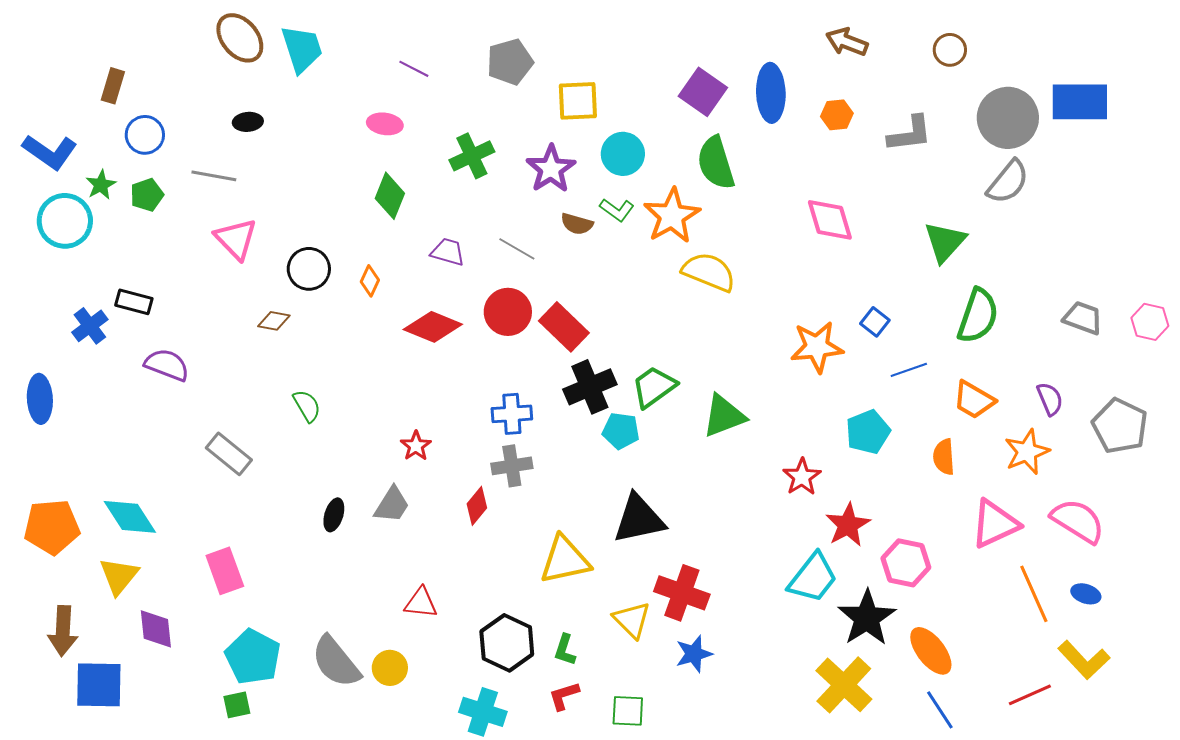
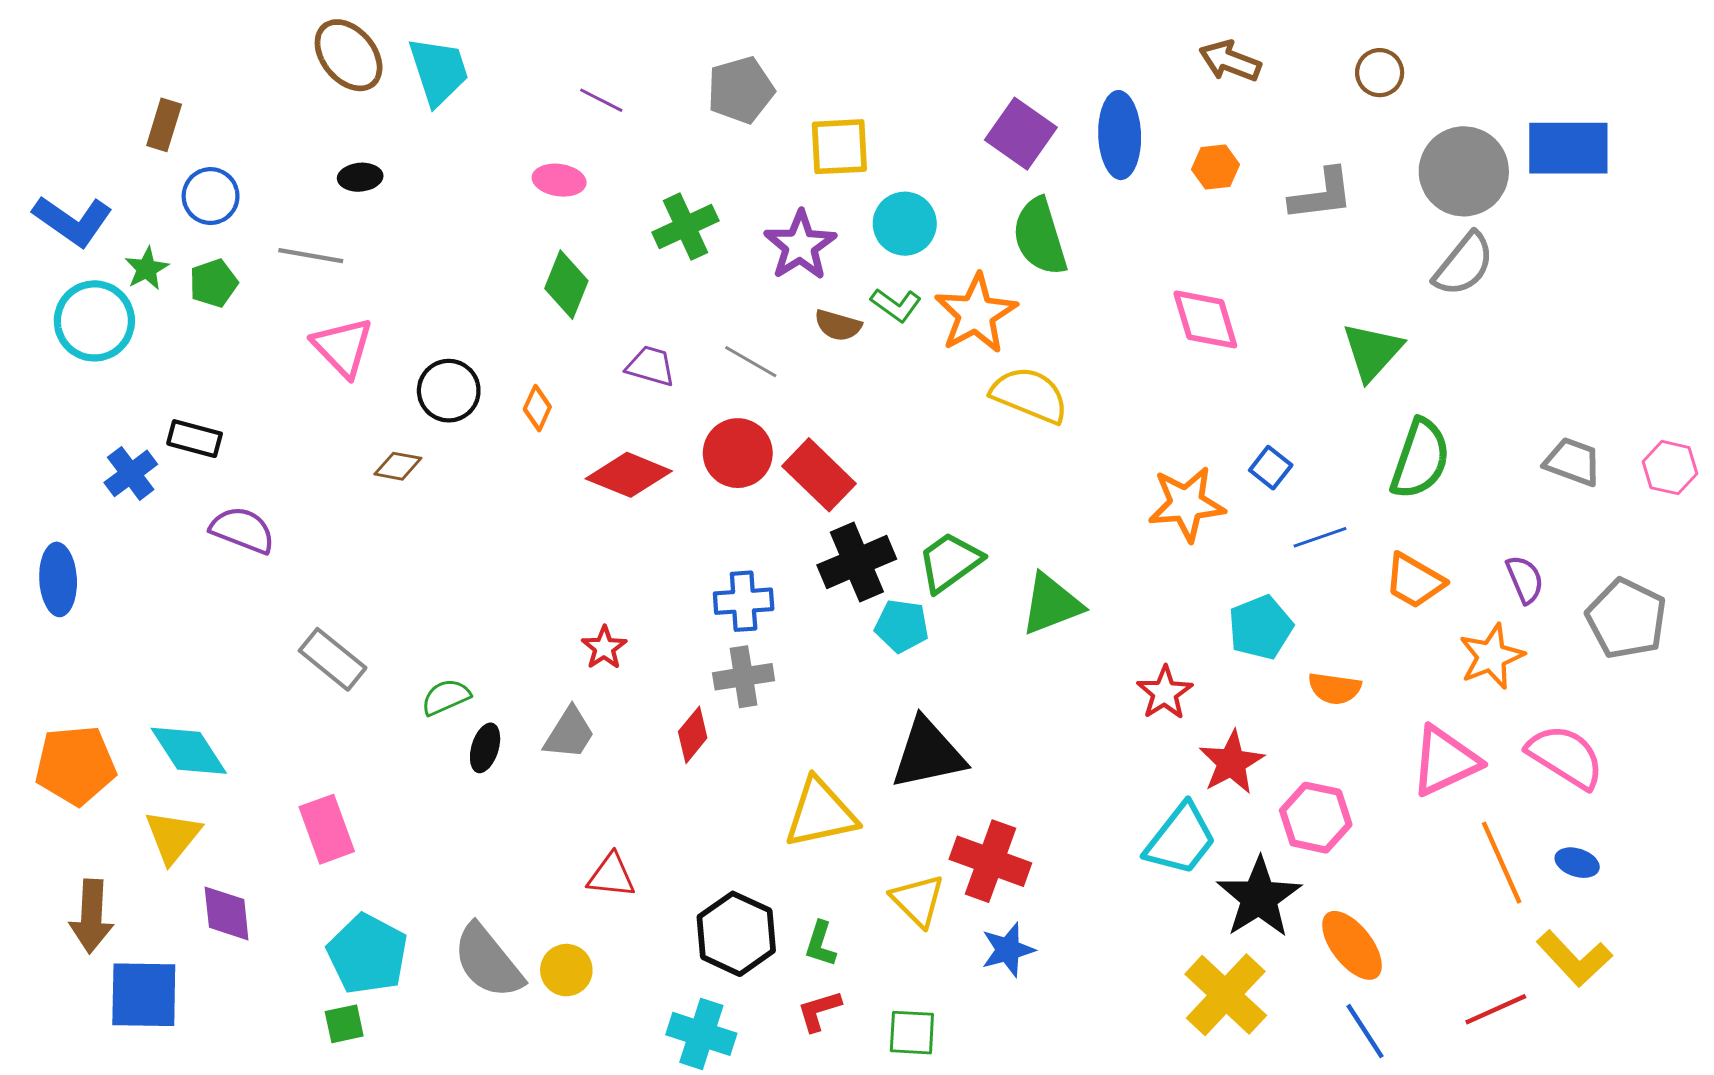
green semicircle: (307, 406) -> (446, 697), moved, turned -84
orange semicircle: (944, 457) -> (1335, 688), moved, turned -78

